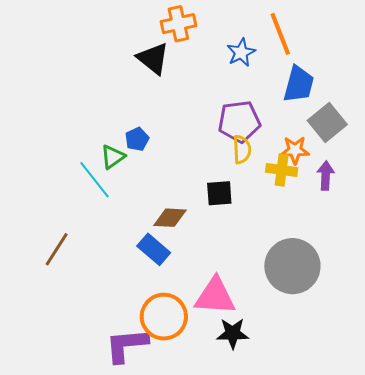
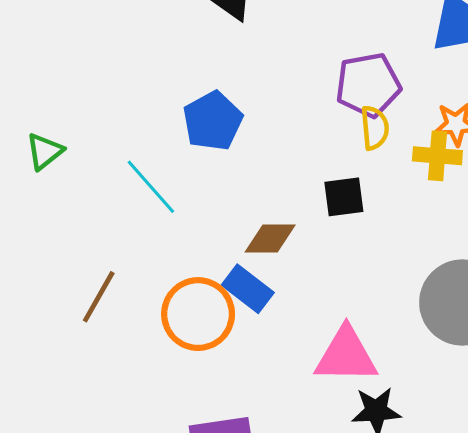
blue pentagon: (137, 139) -> (213, 121), size x1.6
green triangle: (113, 157) -> (45, 151), moved
orange circle: (164, 317) -> (198, 314), moved

